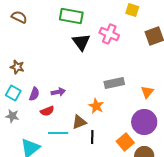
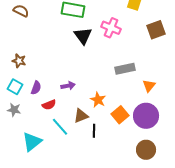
gray rectangle: (114, 83) -> (125, 69), moved
purple arrow: (58, 92) -> (68, 86), moved
cyan line: (58, 133) -> (60, 127), turned 48
orange square: (125, 142) -> (120, 115), moved

